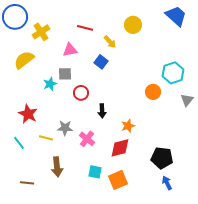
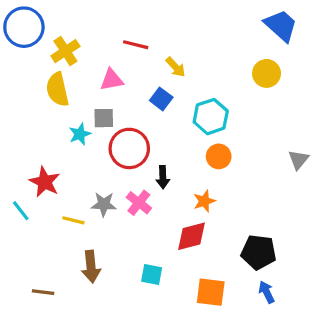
yellow circle: (133, 25) -> (267, 73), moved
yellow semicircle: (24, 60) -> (57, 89), moved, turned -65
cyan hexagon: (173, 73) -> (211, 117), moved
orange circle: (153, 92) -> (219, 156), moved
red circle: (81, 93) -> (129, 148), size x1.6
pink cross: (87, 139) -> (139, 203), moved
cyan line: (19, 143) -> (21, 211), moved
orange square: (118, 180) -> (211, 292), moved, turned 30

